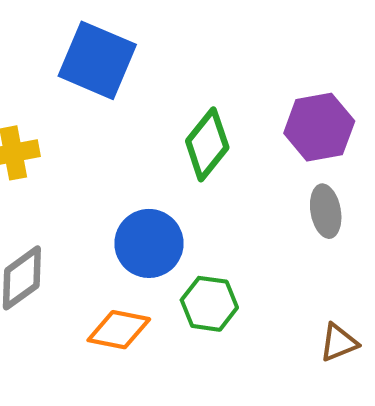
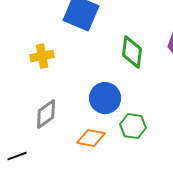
green diamond: (207, 144) -> (132, 52), turned -32

